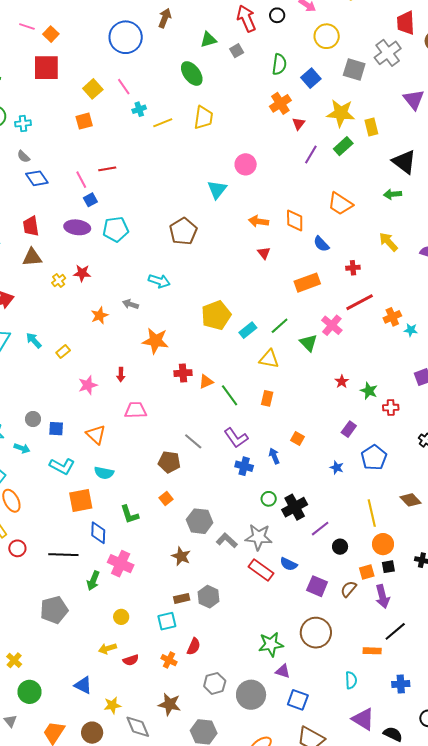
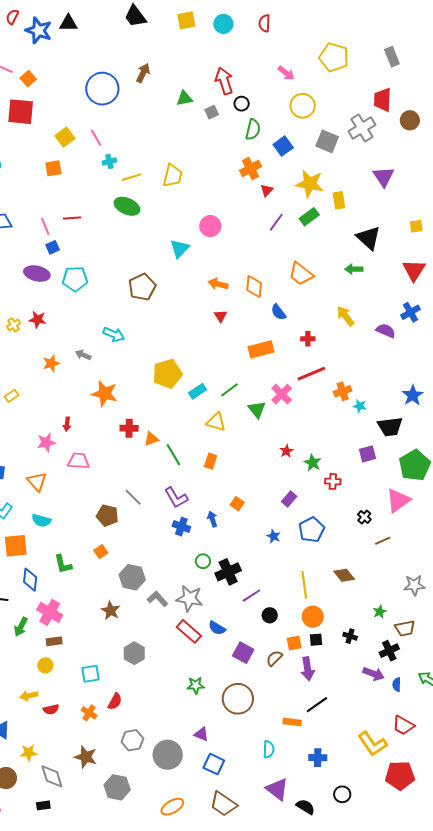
black circle: (277, 15) -> (242, 104), moved
green ellipse: (192, 74) -> (127, 206), moved, turned -35
pink star: (88, 385) -> (46, 442), moved
brown rectangle: (182, 598) -> (54, 641), moved
green star: (271, 644) -> (196, 685), moved, size x0.7

